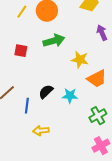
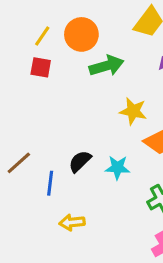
green arrow: (54, 41) -> (106, 66), moved
red square: (21, 51) -> (41, 67), moved

